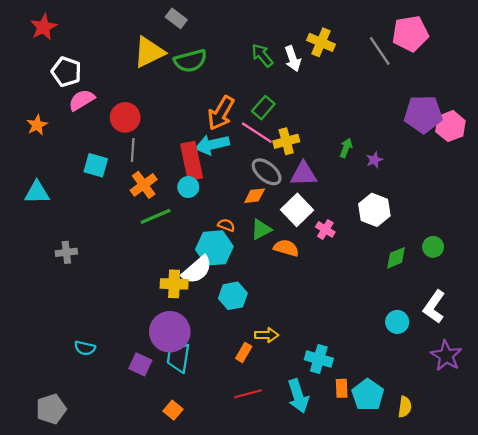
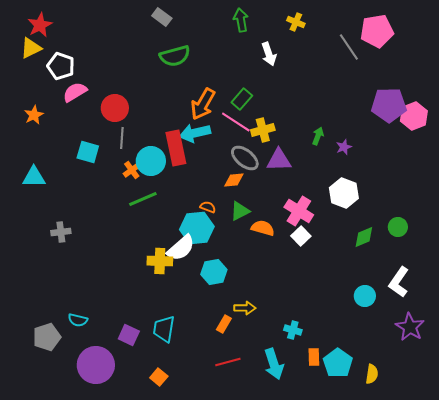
yellow cross: (321, 42) -> (296, 22), moved, size x0.7
yellow triangle: (149, 52) -> (31, 48), moved, size x0.7
green arrow: (262, 55) -> (241, 20), moved, turned 30
orange cross: (144, 185) -> (132, 170), size x0.7
cyan circle: (188, 187) -> (151, 161), moved, size x1.5
white square: (297, 210) -> (301, 236), moved, size x0.7
pink cross: (325, 229) -> (299, 211), size x1.6
purple circle: (170, 332) -> (96, 365), moved
cyan cross: (319, 359) -> (293, 330), size x0.7
gray pentagon: (51, 409) -> (47, 337), moved

